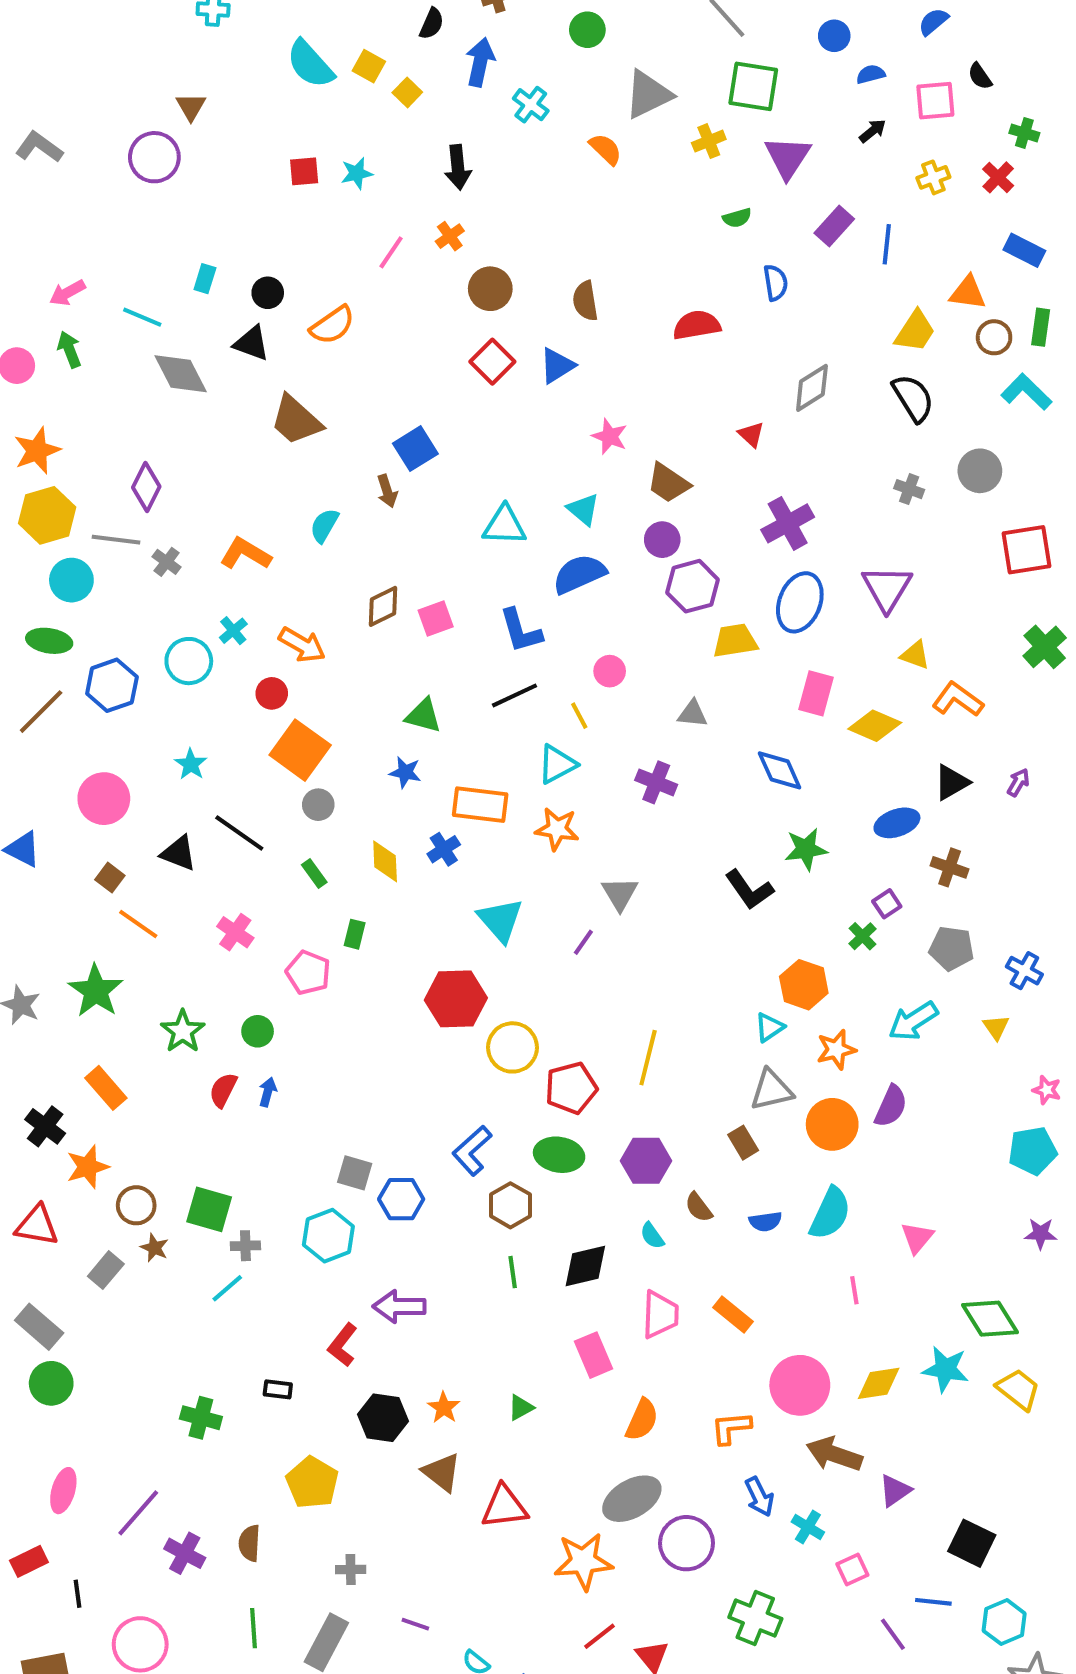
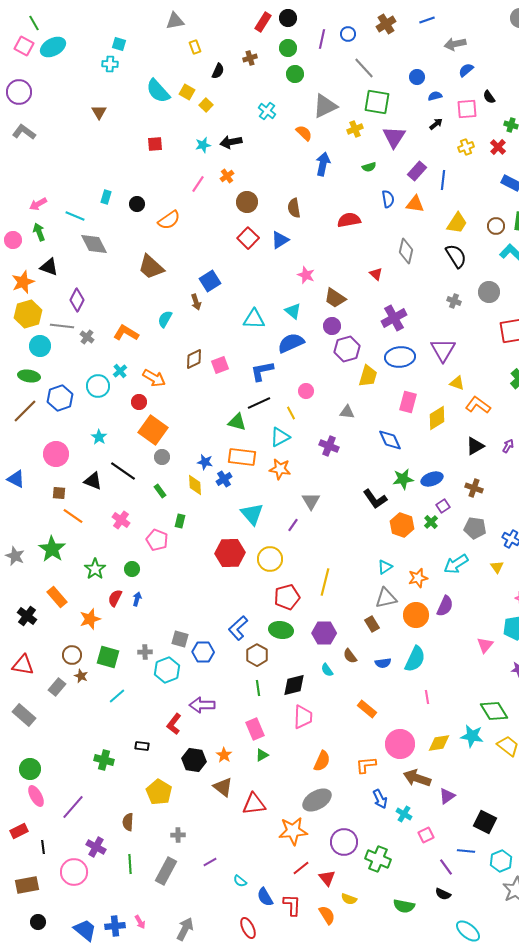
blue arrow: (480, 62) -> (323, 164), moved
purple circle: (154, 157) -> (19, 92), moved
black arrow: (458, 167) -> (231, 142), turned 85
cyan star: (357, 173) -> (203, 145), moved
orange triangle: (968, 293) -> (415, 204), moved
black triangle: (252, 343) -> (49, 267), moved
gray diamond: (812, 388) -> (406, 251), turned -45
blue ellipse: (800, 602) -> (400, 357), turned 64
blue L-shape: (521, 631) -> (262, 371), turned 95
yellow trapezoid: (735, 641) -> (368, 376), turned 115
green triangle: (423, 716) -> (237, 422), moved
yellow diamond: (875, 726) -> (437, 418), turned -55
blue star: (405, 772) -> (205, 462), moved
blue ellipse: (897, 823) -> (432, 479), moved
brown square: (110, 878) -> (59, 493), turned -32
orange hexagon: (804, 985) -> (402, 525), moved
yellow circle: (513, 1047) -> (270, 559), moved
orange star: (88, 1167) -> (90, 619), moved
pink triangle: (917, 1238) -> (485, 645), moved
gray cross: (245, 1246) -> (145, 652), moved
pink trapezoid: (660, 1315) -> (303, 717), moved
pink rectangle: (593, 1355) -> (255, 729), moved
green circle: (51, 1383) -> (30, 769), moved
pink ellipse: (63, 1491) -> (36, 796), turned -45
purple circle: (687, 1543) -> (344, 842), moved
purple cross: (185, 1553) -> (96, 847), moved
purple line: (415, 1624) -> (210, 862), turned -48

